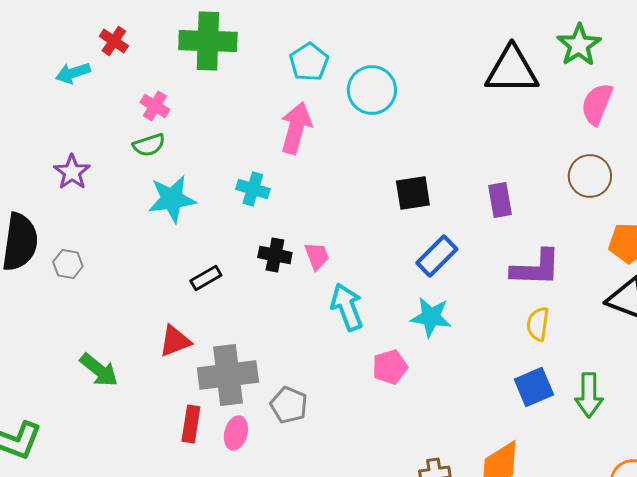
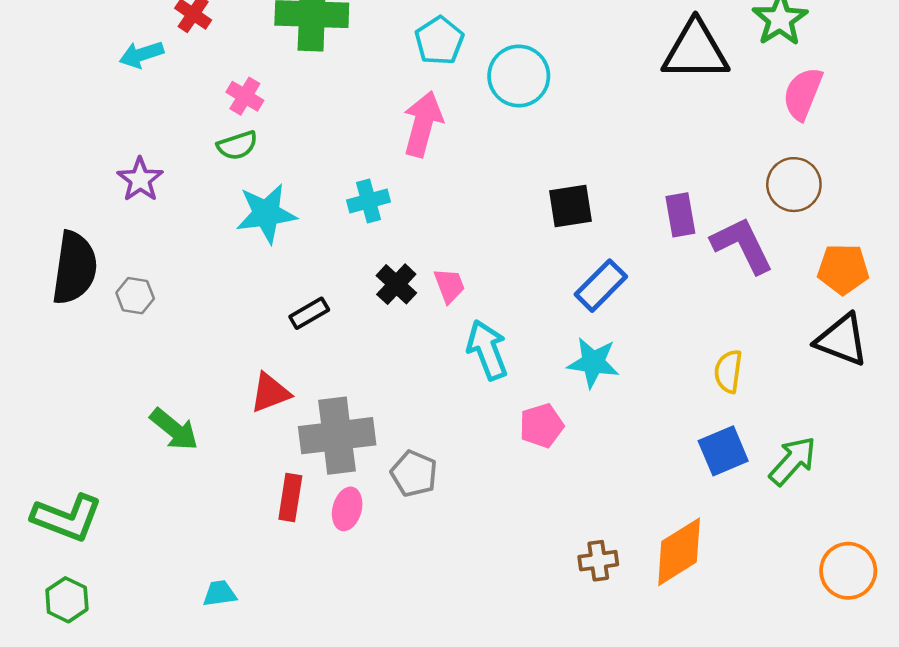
cyan cross: (253, 189) -> (369, 201), turned -32
black cross: (275, 255) -> (396, 284), turned 32
purple L-shape: (536, 268) -> (742, 245), moved, turned -118
green arrow: (589, 395) -> (793, 461), turned -138

